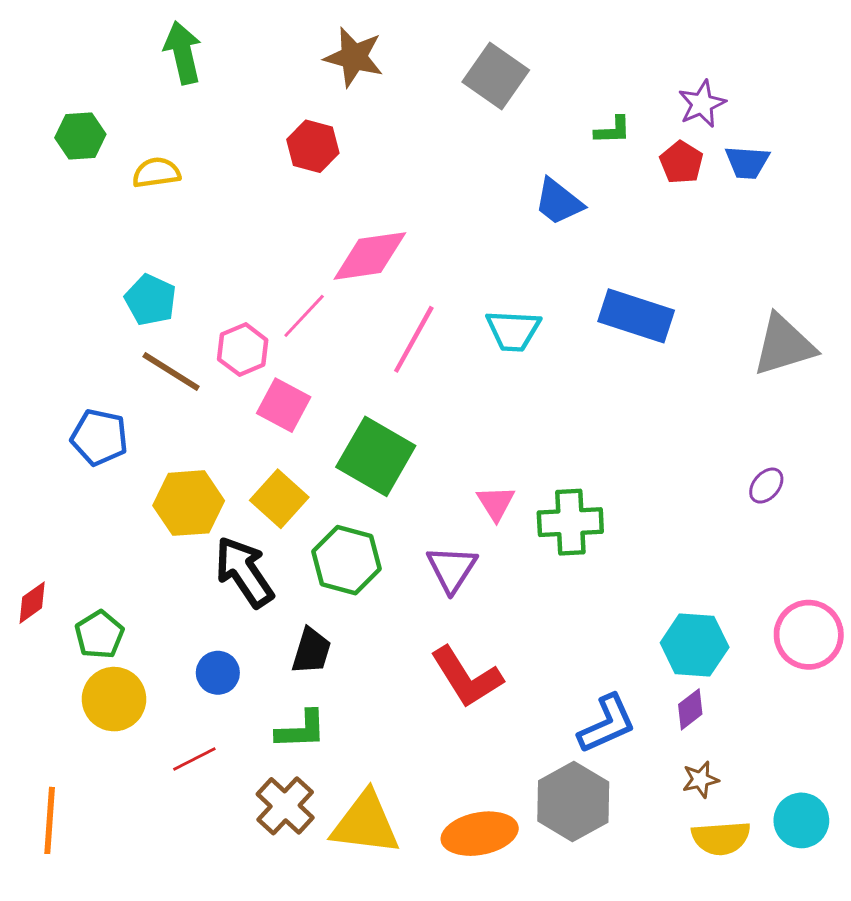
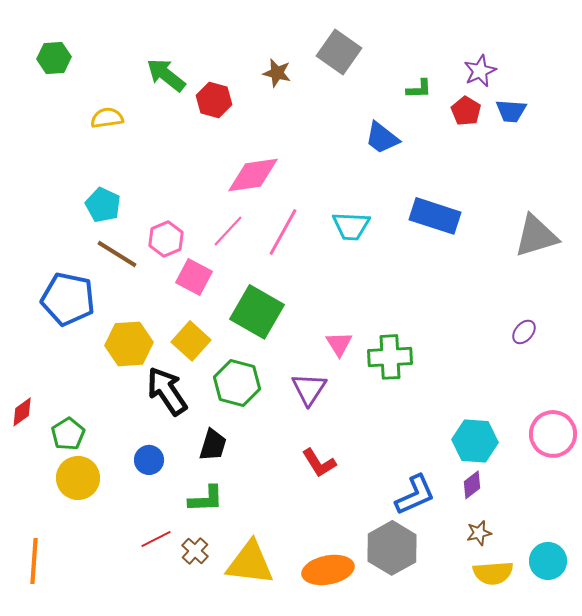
green arrow: (183, 53) -> (166, 75), moved, turned -39
brown star: (354, 57) -> (277, 73), moved, size x0.7
green hexagon: (80, 136) -> (54, 58), moved
pink line: (304, 316) -> (228, 231), moved
blue pentagon: (99, 437) -> (68, 299), size x1.4
red L-shape: (466, 677) -> (319, 463), size x0.7
red line: (194, 759) -> (156, 539), moved
brown cross: (285, 806) -> (195, 551), size x0.7

